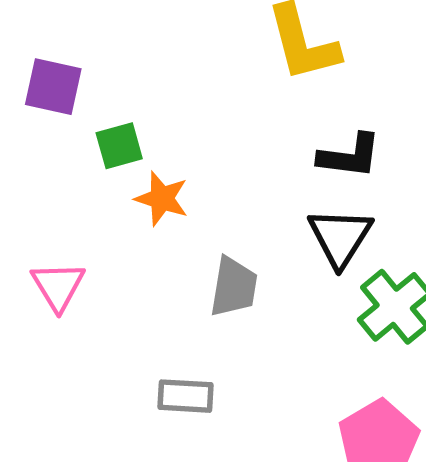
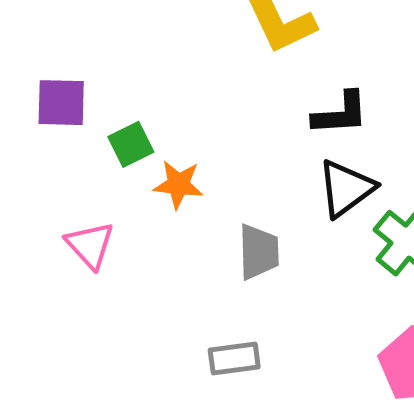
black triangle: (340, 237) -> (346, 188), turned 32
pink triangle: (58, 286) -> (90, 245), moved

